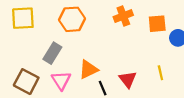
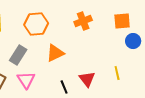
orange square: (157, 24) -> (122, 21), moved
orange triangle: (88, 70) -> (55, 53), moved

